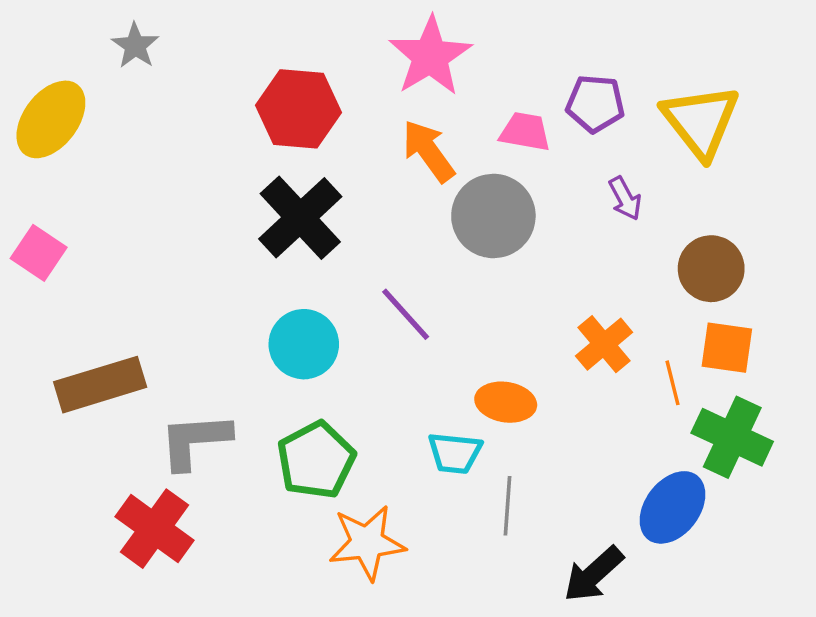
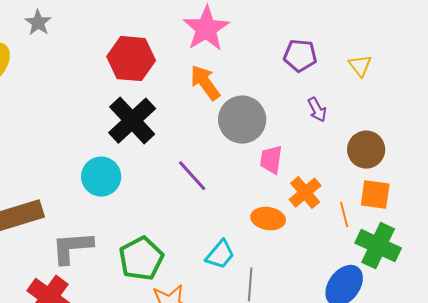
yellow triangle: (701, 121) -> (360, 66), size x0.5
pink trapezoid: (525, 132) -> (271, 160), moved, turned -92
cyan circle: (304, 344) -> (101, 177), moved
orange ellipse: (506, 402) -> (268, 219), moved
cyan trapezoid: (455, 453) -> (220, 255), turned -56

